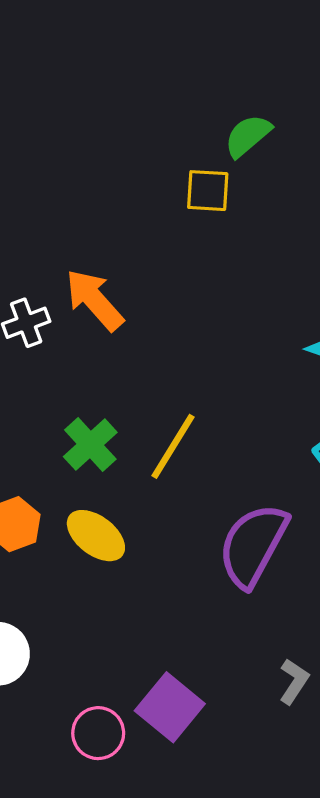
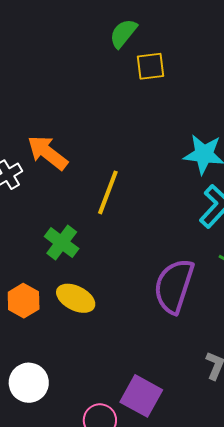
yellow square: (208, 191) -> (151, 66), moved
yellow line: (173, 446) -> (108, 192), moved

